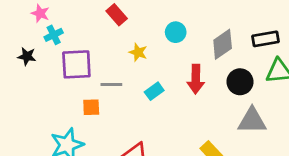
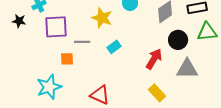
yellow star: (138, 52) -> (102, 18), size x1.5
red arrow: (196, 79) -> (154, 59), moved, turned -150

